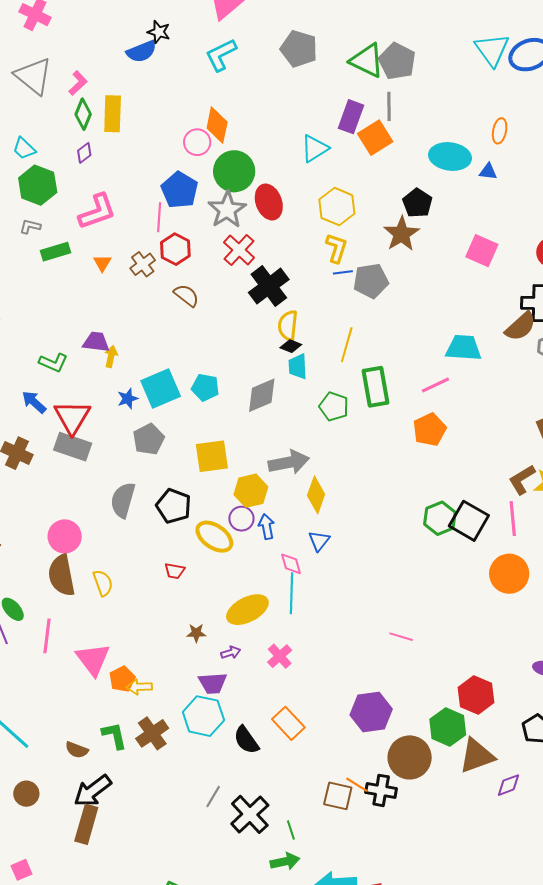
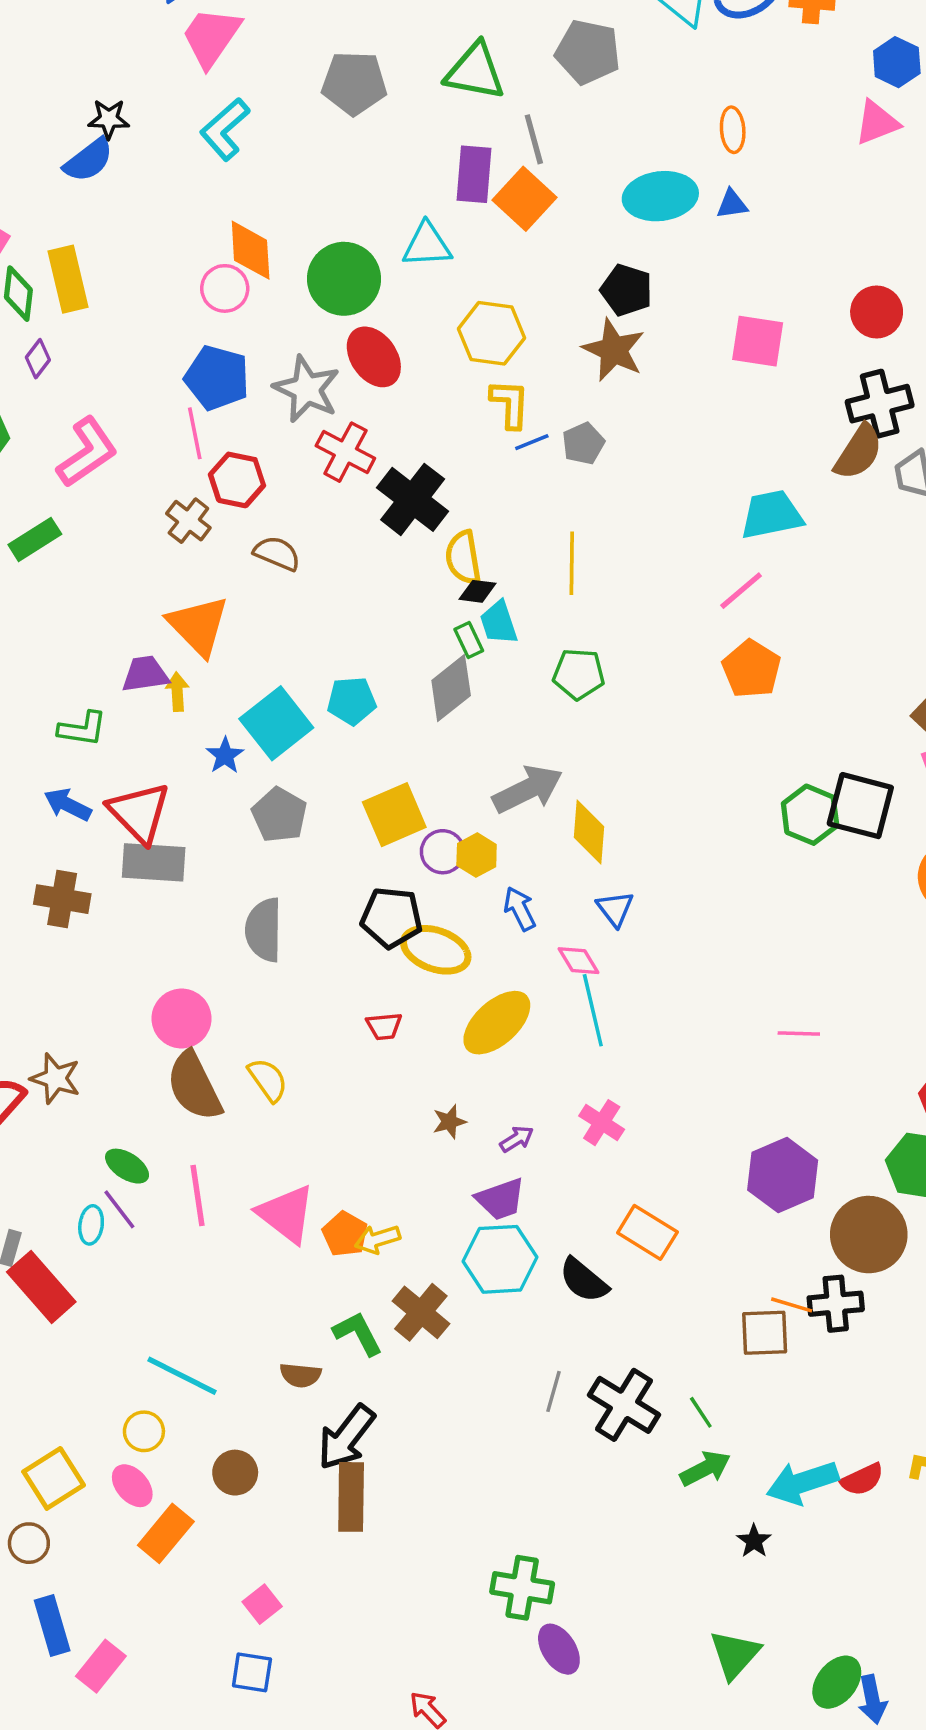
gray pentagon: (397, 61) -> (588, 52), moved
cyan triangle: (315, 148) -> (427, 245), turned 44
green circle: (234, 171) -> (344, 279), moved
orange triangle: (102, 263) -> (198, 626), moved, size x2.0
gray pentagon: (371, 281) -> (583, 443), size x0.7
green rectangle: (375, 387) -> (469, 640), moved, size x0.5
yellow hexagon: (251, 491) -> (477, 855), size x0.7
black pentagon: (174, 506) -> (391, 918), moved
purple circle: (241, 519) -> (443, 852), moved
yellow ellipse: (247, 610) -> (497, 1023), moved

